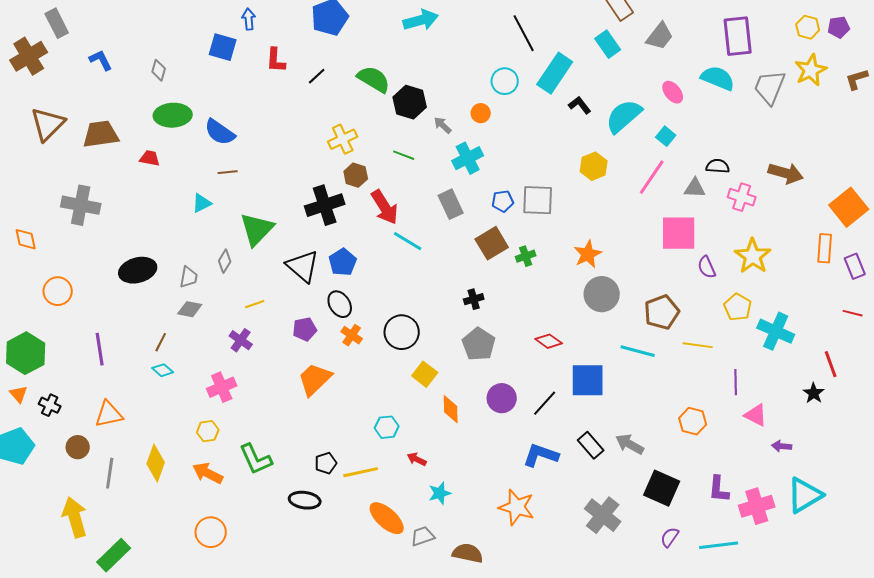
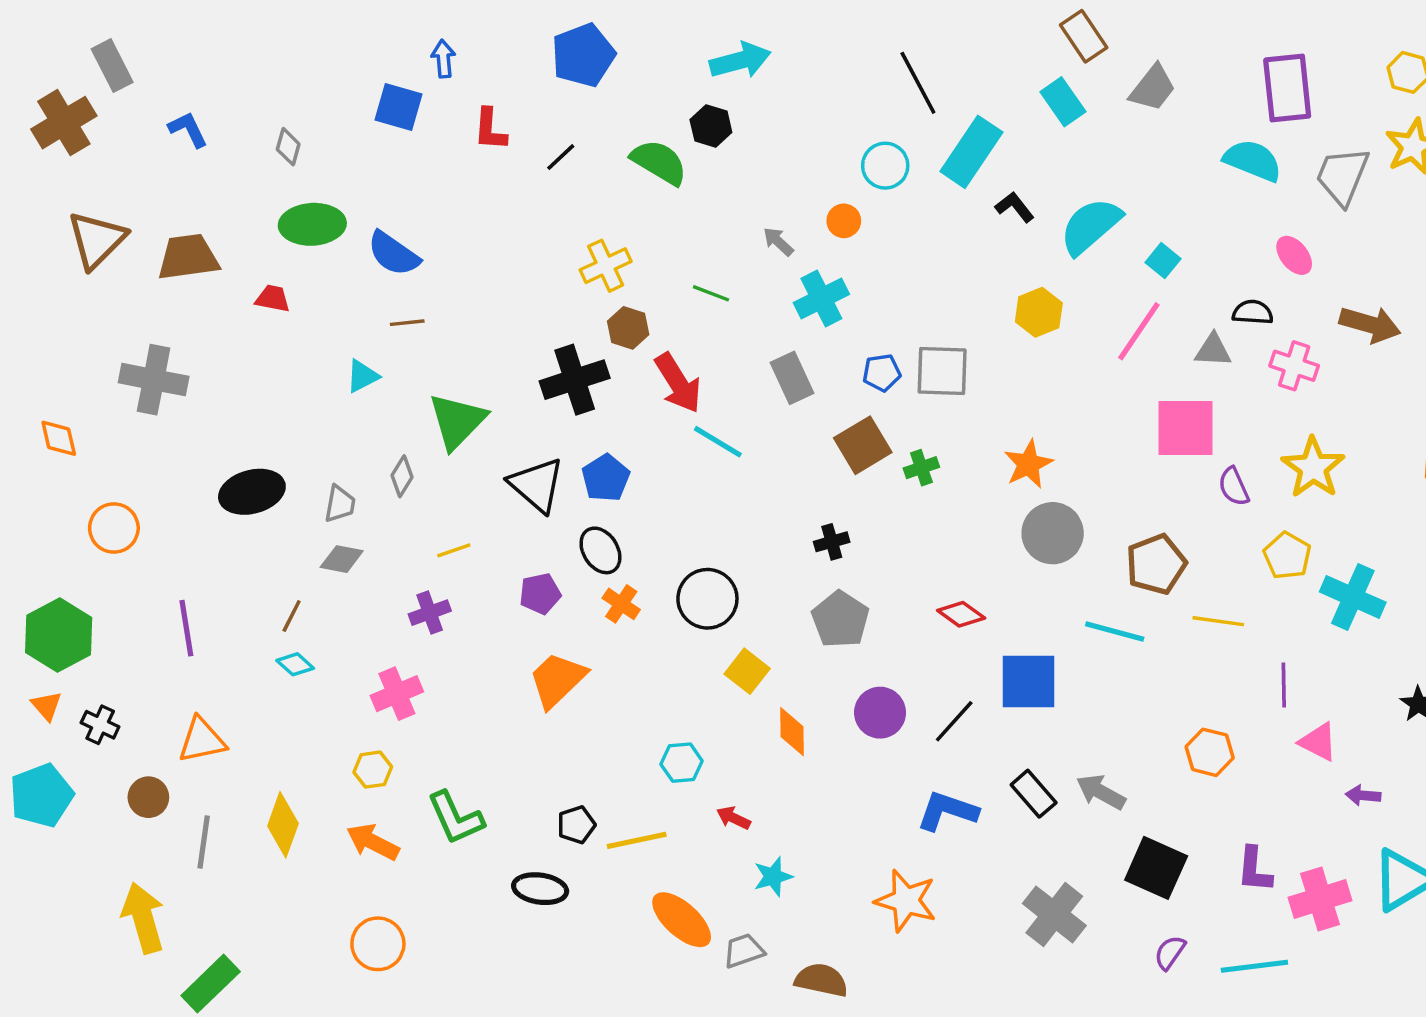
pink ellipse: (673, 92) -> (1294, 255), moved
black hexagon: (410, 102) -> (711, 126), moved, size x0.7
purple cross: (241, 340) -> (430, 613), turned 35

